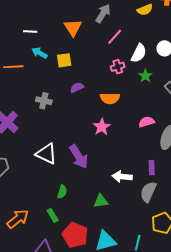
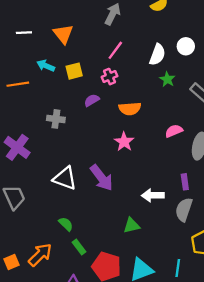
orange triangle: (73, 28) -> (63, 34), moved
white line: (30, 32) -> (24, 33), moved
pink line: (115, 37) -> (115, 50), moved
pink cross: (118, 67) -> (109, 77), moved
green semicircle: (62, 192) -> (66, 224), moved, turned -56

